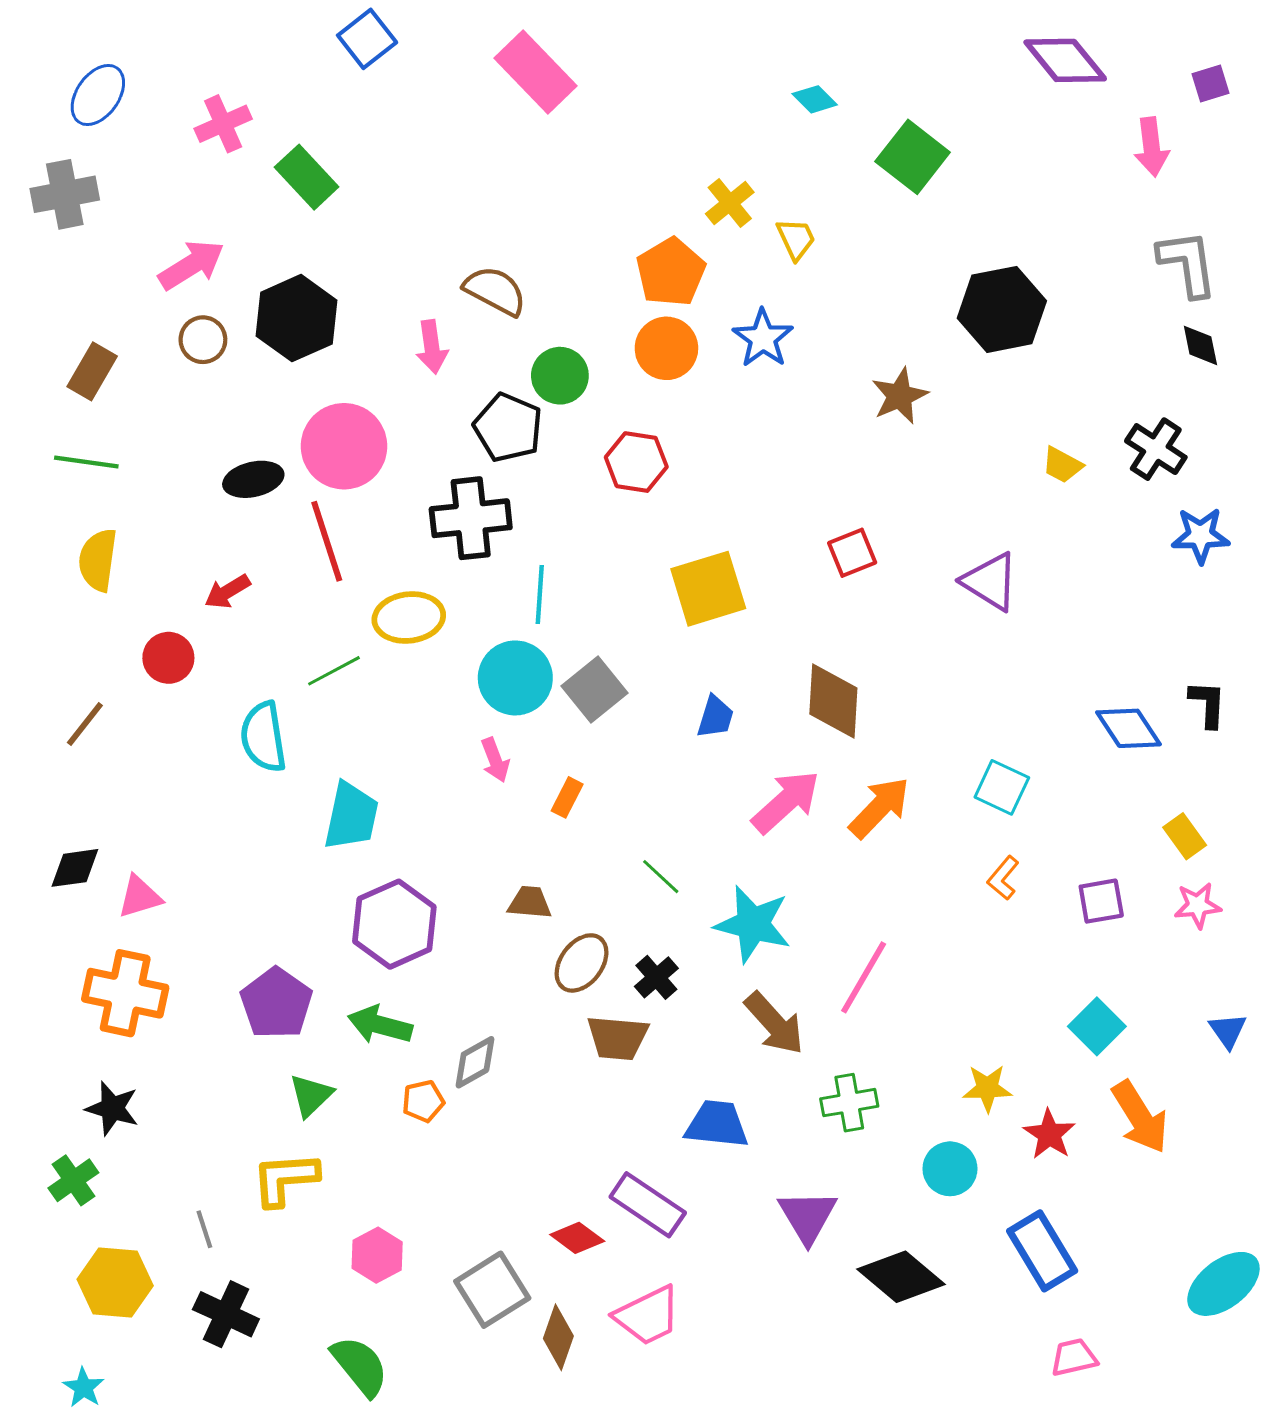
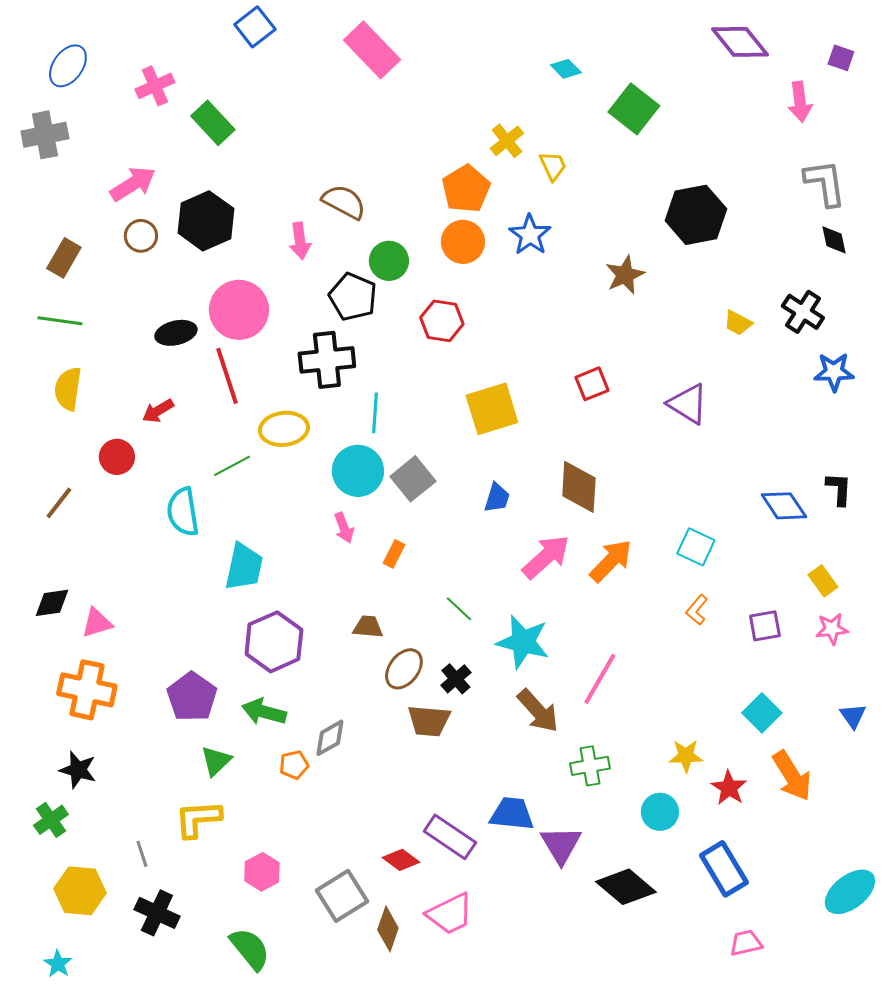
purple square: (1211, 83) -> (841, 58), turned 36
blue trapezoid: (717, 1124) -> (512, 814), moved

